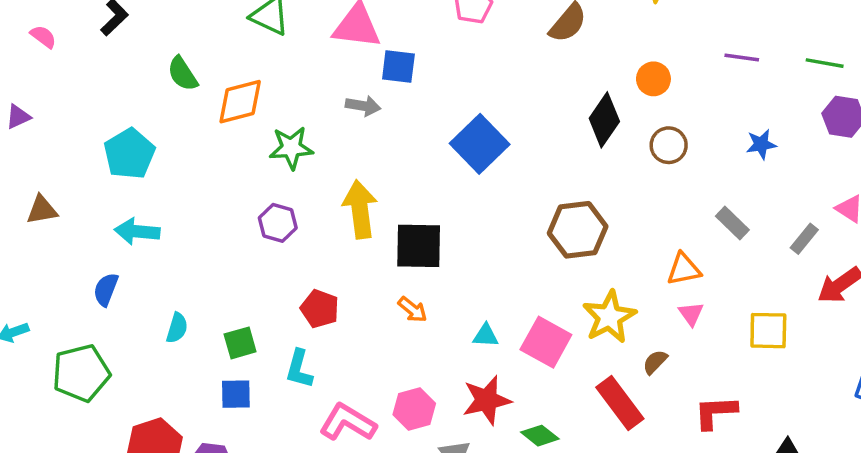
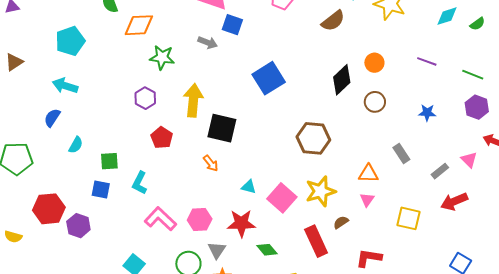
brown triangle: (42, 210) -> (14, 62), turned -36
blue semicircle: (106, 289) -> (52, 118), moved
red pentagon: (320, 309) -> (162, 138), moved

